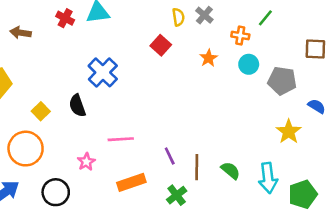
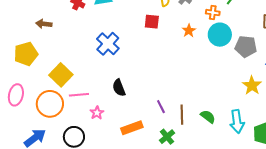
brown arrow: (21, 33) -> (44, 24), moved
red square: (161, 45) -> (152, 22), turned -35
cyan circle: (249, 64) -> (220, 35), size x1.5
black semicircle: (77, 106) -> (119, 88), moved
yellow square: (41, 111) -> (61, 75), size x1.6
pink line: (121, 139) -> (79, 95), moved

